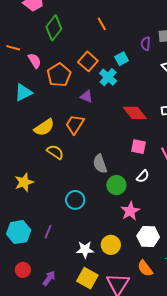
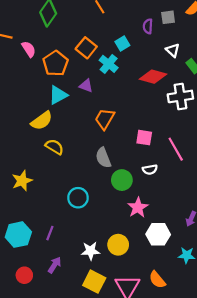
cyan triangle: (23, 93) -> (58, 95), moved
red diamond: (135, 113) -> (153, 77), moved, turned -35
orange trapezoid: (75, 124) -> (105, 119), moved
white semicircle: (143, 176) -> (150, 170), turned 40
orange semicircle: (145, 268) -> (157, 280), moved
purple arrow: (49, 278) -> (55, 265), moved

